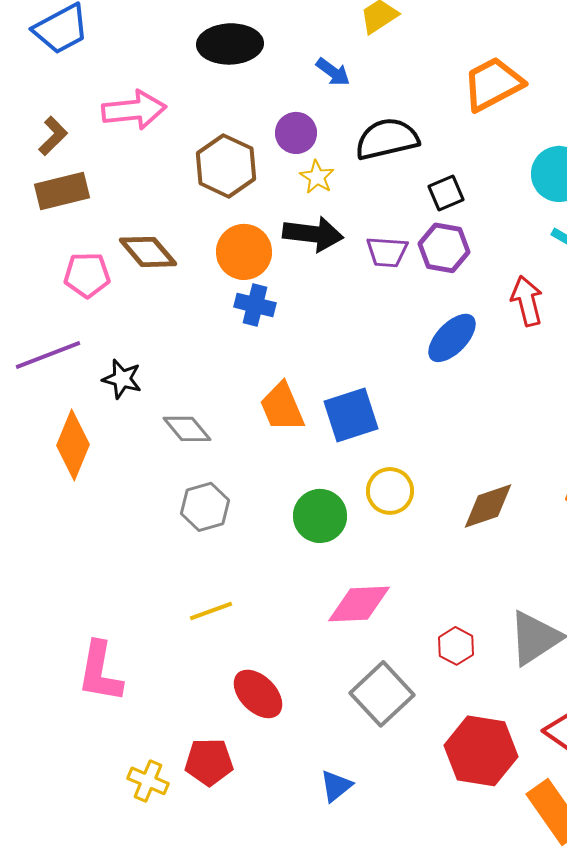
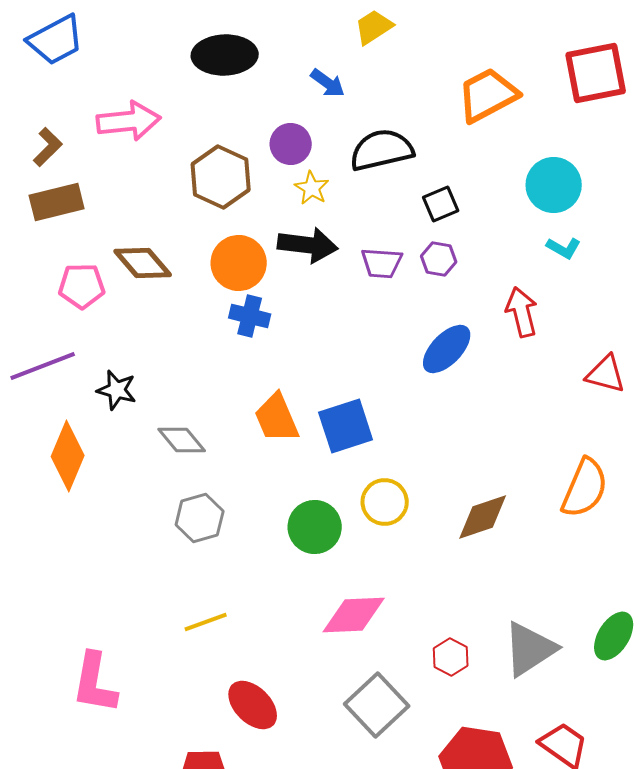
purple hexagon: (444, 248) -> (439, 259), size x0.7

